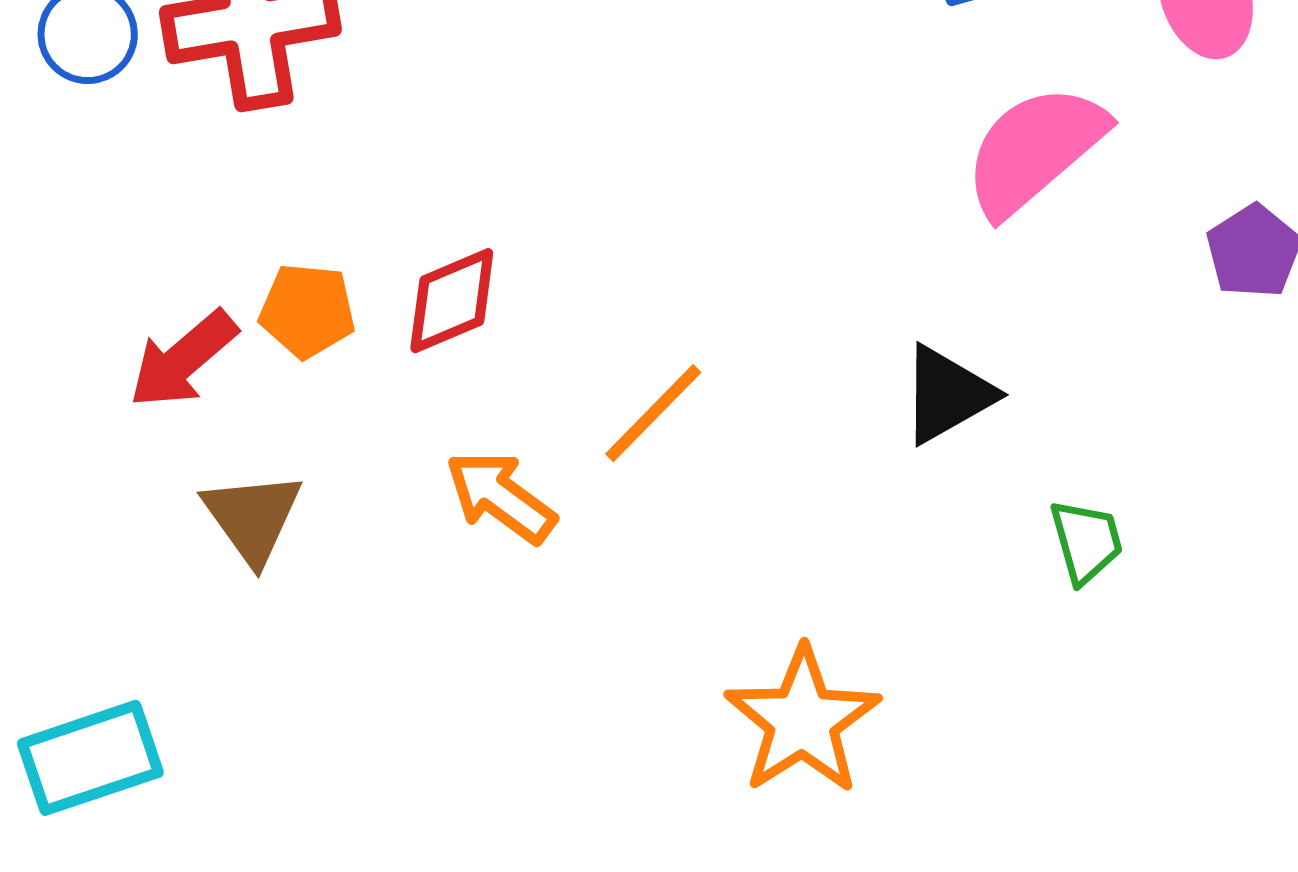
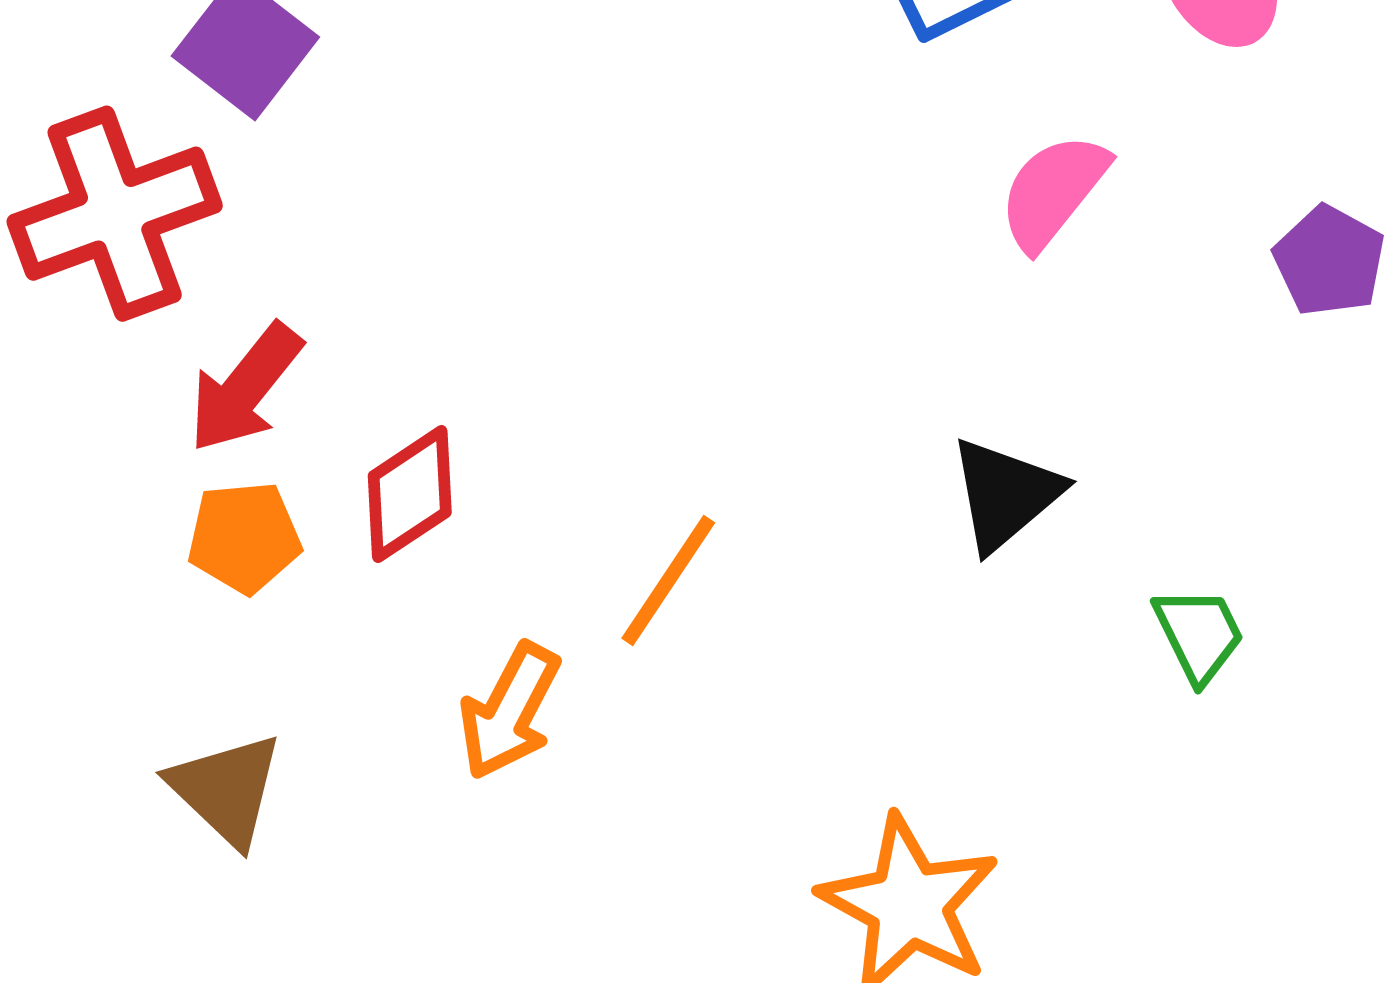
pink semicircle: (1035, 150) -> (1053, 191), size x0.7
red arrow: (183, 359) -> (245, 388), moved
orange arrow: (501, 497) -> (509, 711), turned -88

